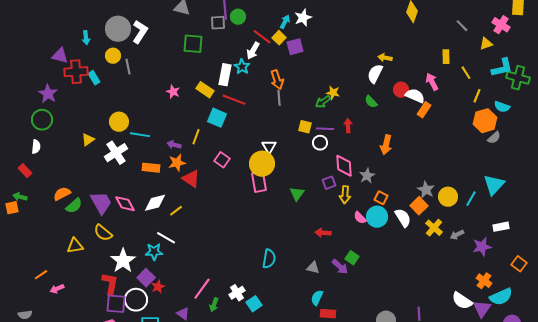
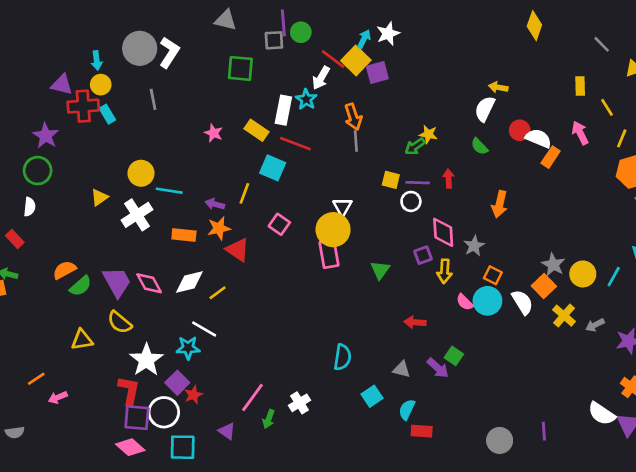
yellow square: (279, 38) -> (356, 60), size x1.5
yellow circle: (113, 56) -> (101, 85), moved
pink arrow: (432, 82) -> (580, 133), moved
cyan square: (254, 304) -> (372, 396), moved

